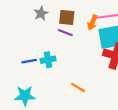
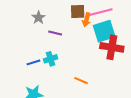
brown square: (67, 17) -> (78, 11), moved
purple line: (65, 33) -> (55, 33), moved

